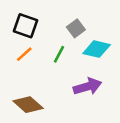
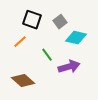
black square: (26, 26) -> (32, 20), moved
green line: (59, 54) -> (47, 55), moved, turned -64

